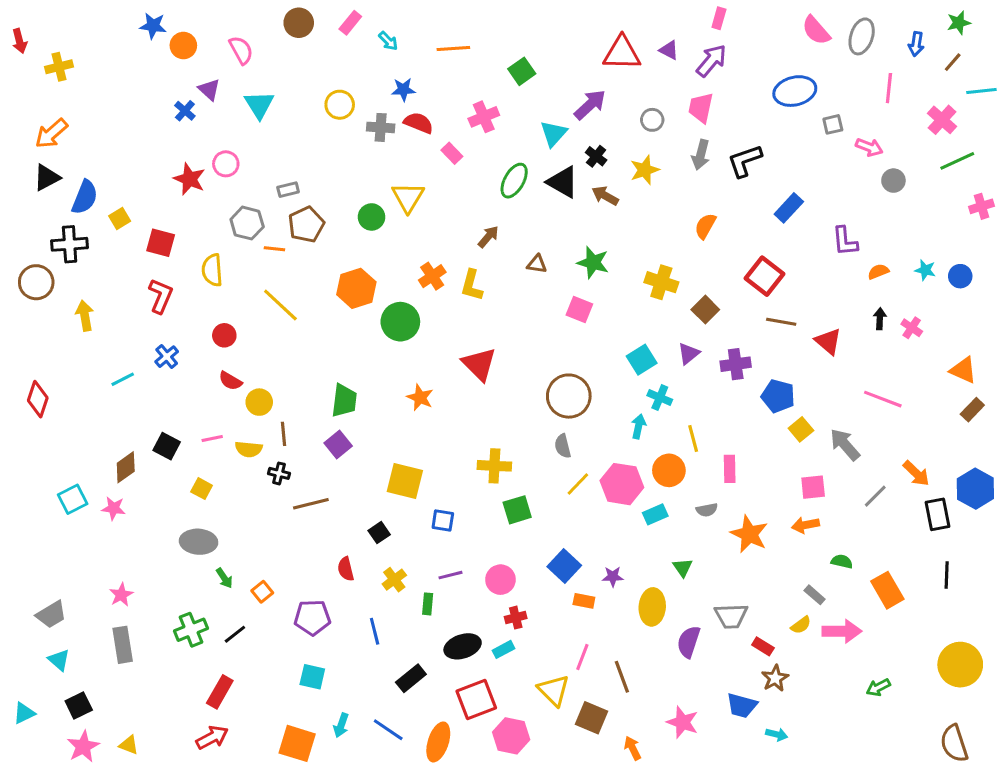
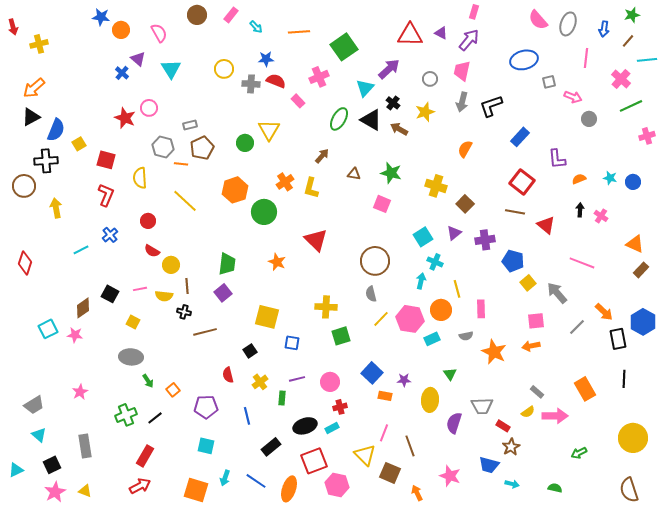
green square: (522, 71) -> (344, 47), size x1.5
red square: (764, 276) -> (522, 182), moved
green semicircle: (842, 561) -> (555, 488), moved
gray rectangle: (123, 645) -> (85, 446), moved

